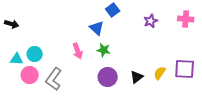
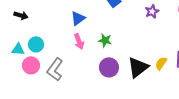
black arrow: (12, 24) -> (21, 15), moved
blue triangle: (97, 28) -> (78, 18), moved, turned 42
black triangle: (137, 77) -> (138, 67), size x1.6

